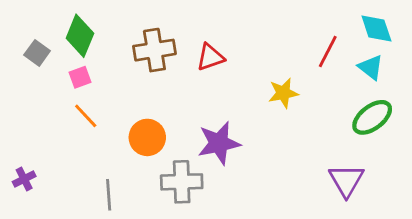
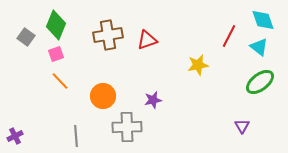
purple star: (219, 143) -> (153, 100), size x0.6
purple cross: (24, 179) -> (15, 136), moved
purple triangle: (346, 180) -> (242, 126), size x0.6

